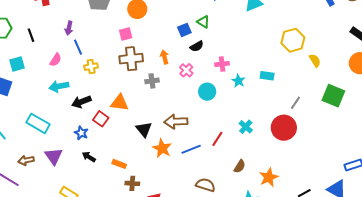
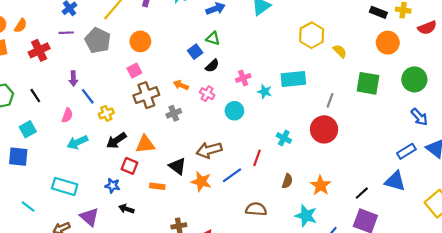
orange arrow: (164, 57) -> (181, 85), turned -40
cyan rectangle: (267, 76) -> (293, 79), size x1.6
black arrow: (81, 102) -> (116, 140), moved
orange rectangle: (119, 164) -> (157, 186), moved

